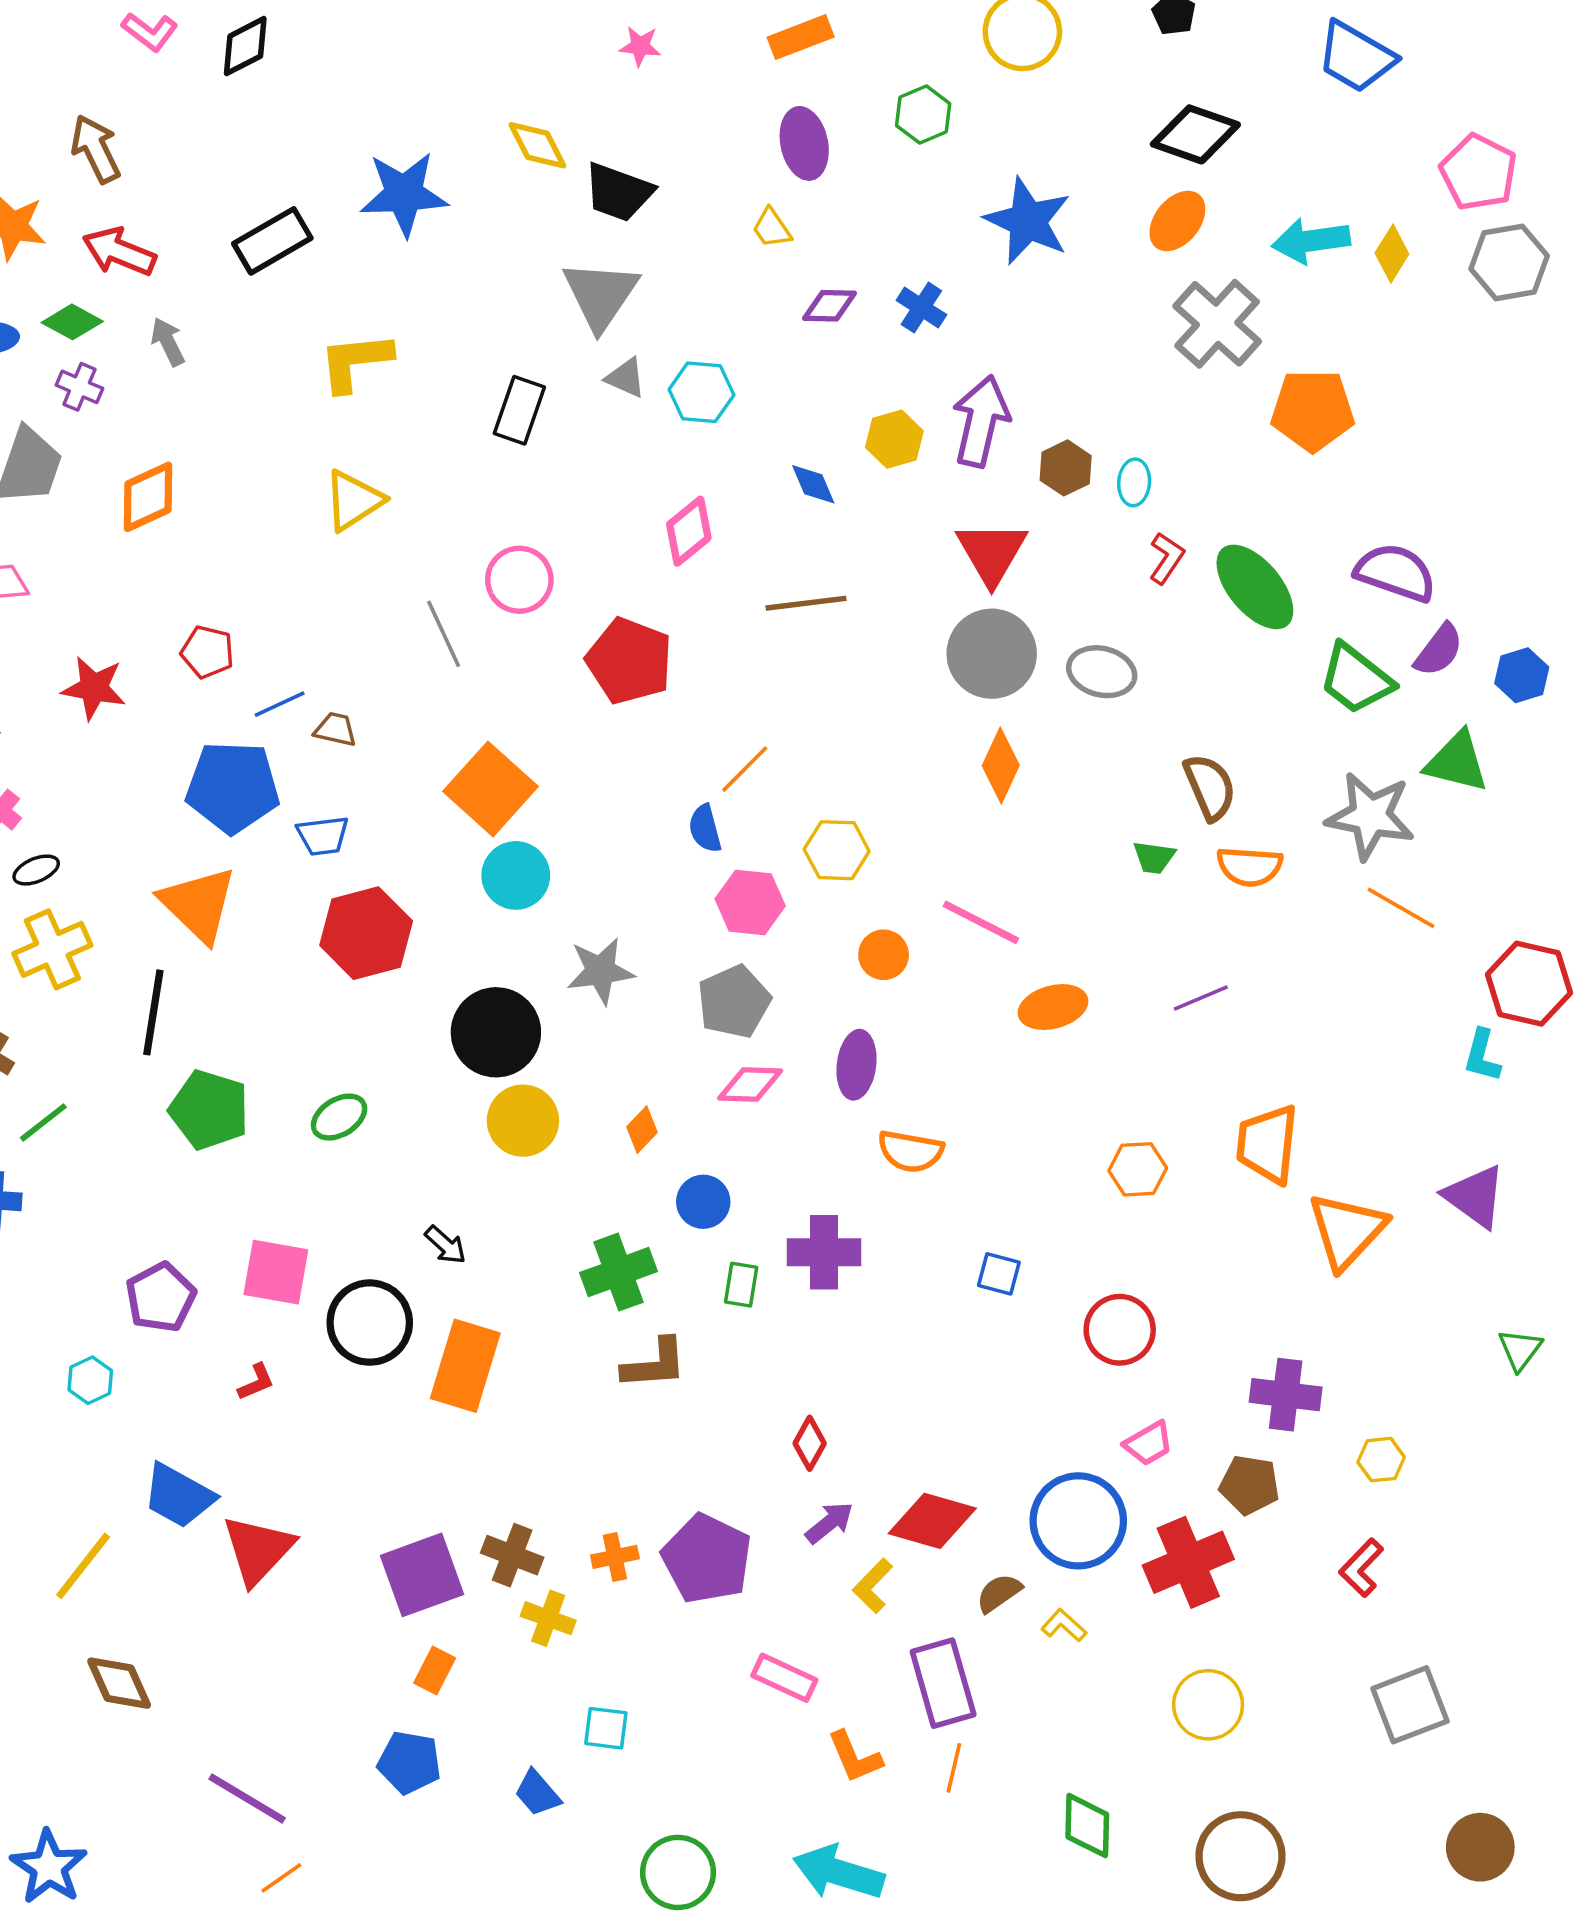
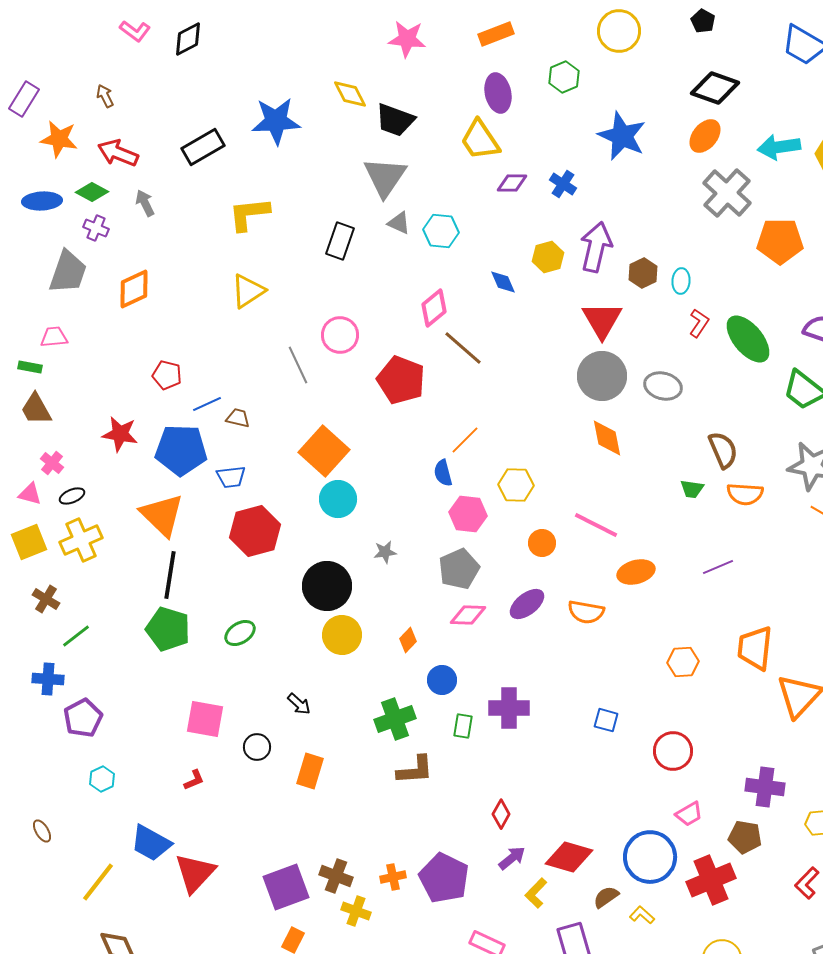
pink star: (640, 46) -> (407, 39), size x1.6
brown arrow: (96, 149) -> (105, 96), size x0.6
yellow trapezoid: (772, 228) -> (480, 140), size x1.8
brown line: (806, 603) -> (463, 348), moved, turned 48
red star: (94, 688) -> (120, 434), moved
orange diamond: (1001, 765) -> (607, 438), turned -36
gray star: (600, 971) -> (385, 552), size x0.6
black line: (153, 1012) -> (170, 575), moved
purple ellipse: (856, 1065) -> (527, 604), turned 45
orange semicircle: (911, 1151) -> (586, 612), moved
purple pentagon: (161, 1297) -> (83, 718), moved
black circle: (370, 1323) -> (257, 747), size x0.6
orange rectangle: (465, 1366) -> (310, 771), size x0.7

